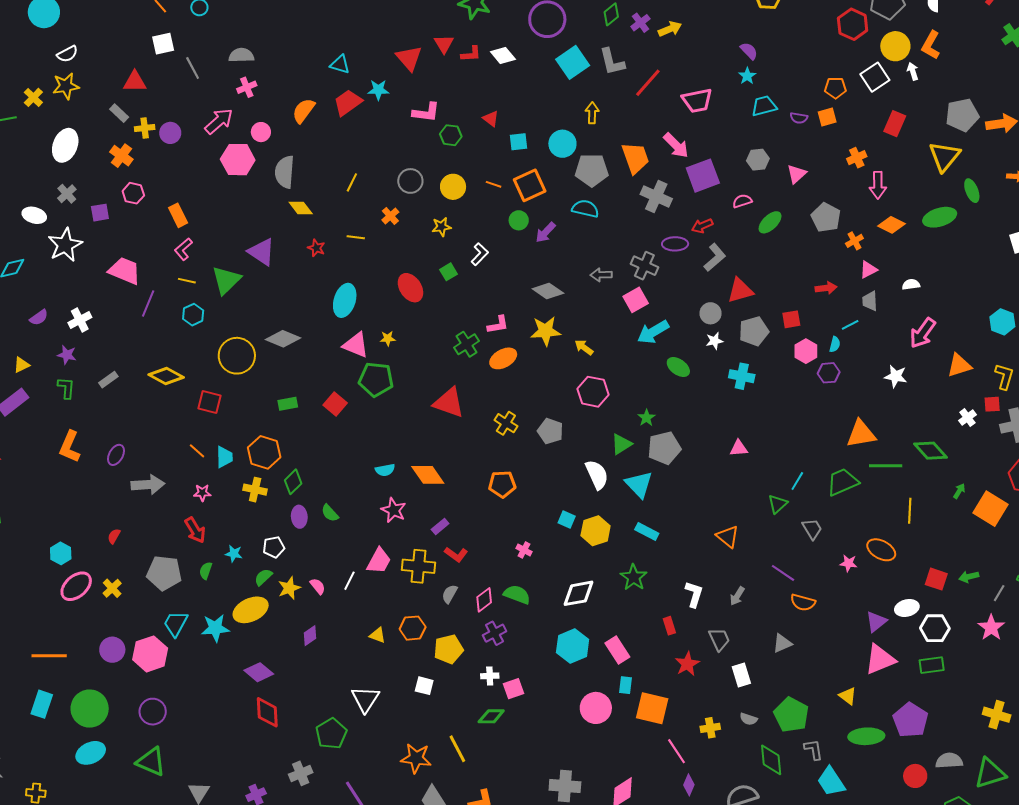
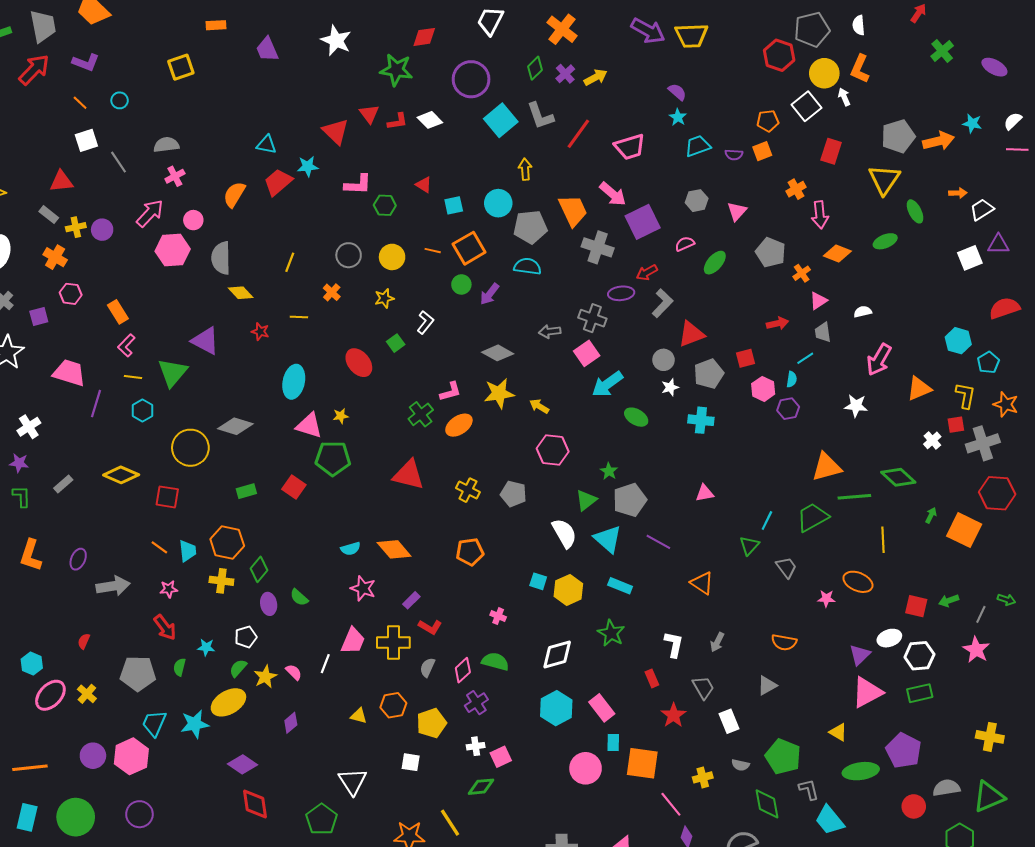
green ellipse: (940, 217) -> (885, 241), size x0.7
purple line: (783, 573) -> (658, 542), moved

